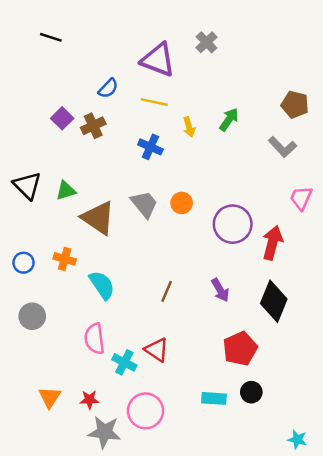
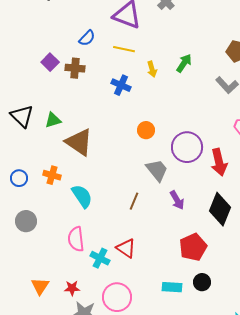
brown cross: (93, 126) -> (75, 68), turned 30
gray trapezoid: (144, 204) -> (157, 170), moved
red arrow: (272, 243) -> (219, 162), turned 152

